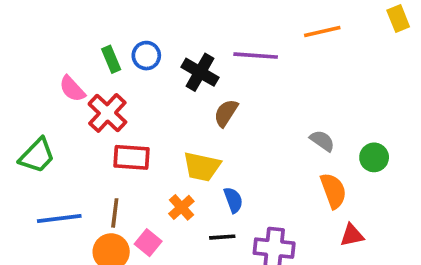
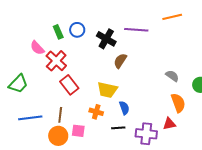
red rectangle: (131, 157) -> (69, 85), turned 48
orange cross: (181, 207) -> (96, 112), turned -32
red triangle: (352, 235) -> (169, 124), moved
pink square: (148, 243) -> (78, 131), turned -32

